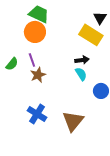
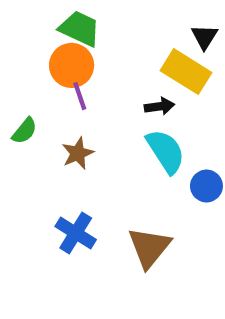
purple line: (32, 60) -> (80, 96), moved
black arrow: (82, 60) -> (159, 106), moved
cyan semicircle: (81, 74) -> (166, 151), size x1.6

